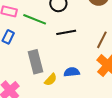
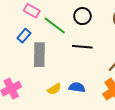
gray rectangle: (36, 62) -> (39, 55), moved

